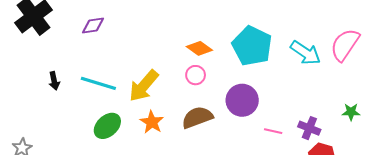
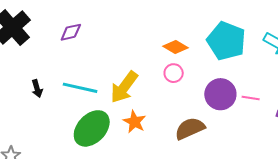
brown semicircle: (197, 117) -> (190, 128), moved
green ellipse: (107, 126) -> (92, 128), size x1.4
pink line: (273, 131) -> (251, 98), moved

